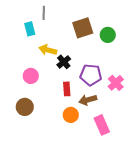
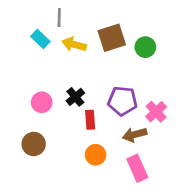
cyan rectangle: (30, 29) -> (40, 39), turned -32
yellow arrow: (48, 50) -> (74, 44), moved
black cross: (64, 62) -> (75, 97), moved
brown arrow: (88, 100) -> (135, 135), moved

